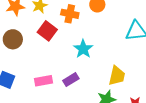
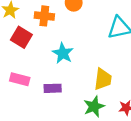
purple rectangle: (71, 80) -> (53, 88), turned 35
pink rectangle: (43, 81) -> (20, 79), moved, turned 30

